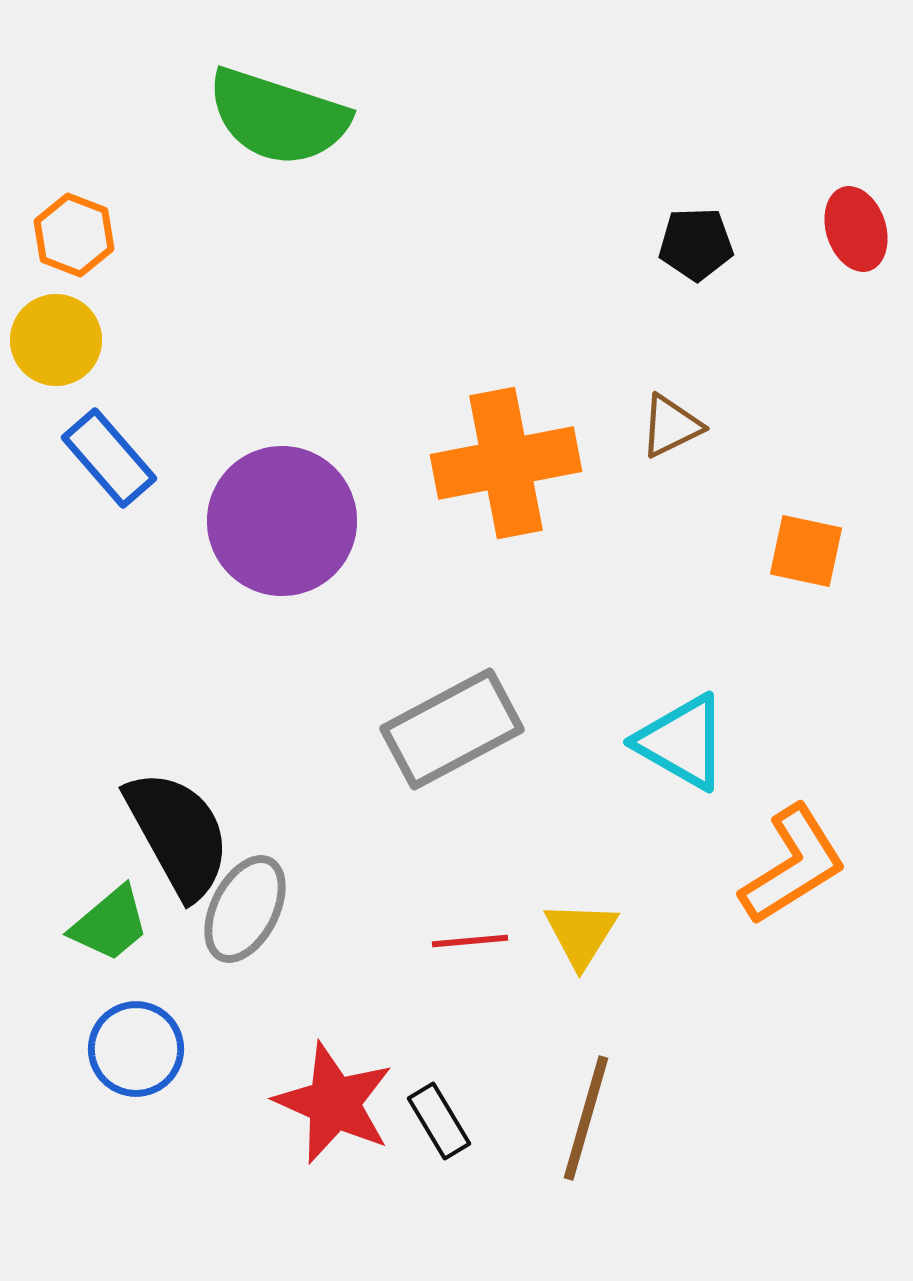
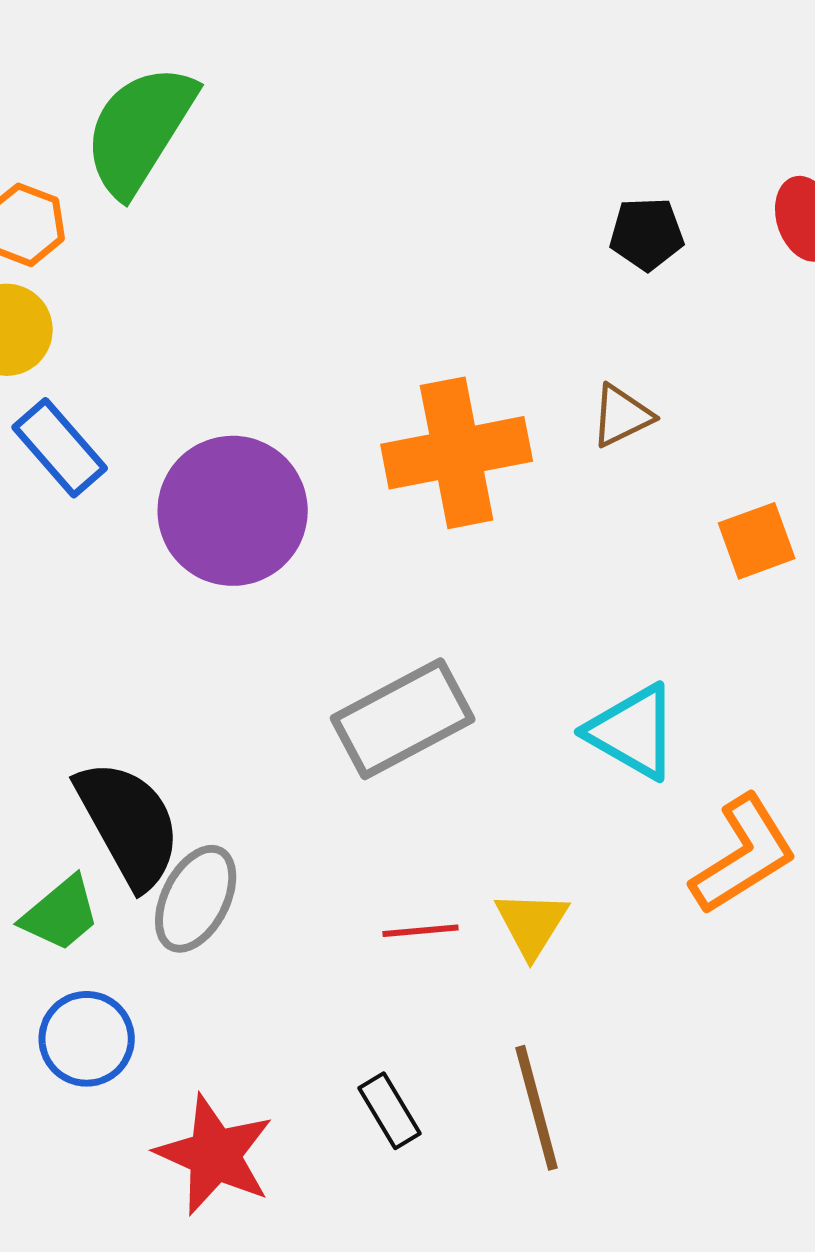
green semicircle: (278, 117) -> (140, 130), moved, turned 104
orange square: (806, 551) -> (757, 541), turned -32
red star: (334, 1103) -> (215, 1155), moved
brown line: (586, 1118) -> (537, 1108), turned -31

